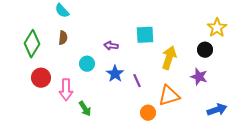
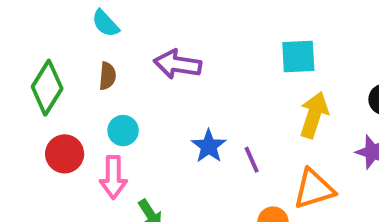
cyan square: (145, 35) -> (298, 56), moved
purple arrow: (111, 46) -> (178, 64), moved, size x1.6
cyan circle: (87, 64) -> (123, 131), moved

